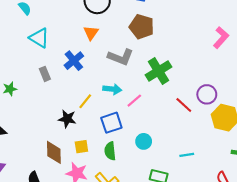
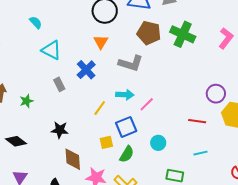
green cross: (159, 71) -> (183, 34), moved, turned -30
red line: (184, 105) -> (197, 121), moved, turned -30
black star: (67, 119) -> (60, 130), moved
yellow square: (81, 147) -> (106, 142), moved
green semicircle: (110, 151) -> (127, 154), turned -138

